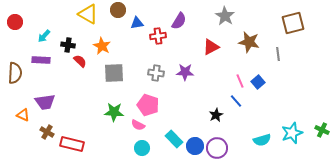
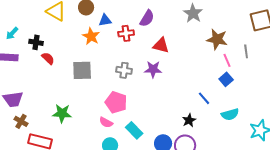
orange star: (102, 46) -> (91, 36), moved
red triangle: (211, 47) -> (161, 45), moved, turned 42
pink line: (240, 81) -> (227, 60), moved
green star: (114, 112) -> (62, 113), moved
black star: (216, 115) -> (189, 120), moved
brown cross: (47, 132) -> (21, 121), moved
cyan rectangle: (174, 139) -> (134, 130), moved
cyan semicircle: (262, 140) -> (230, 114), moved

